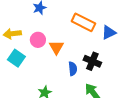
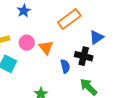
orange rectangle: (83, 22) -> (69, 19), turned -55
blue triangle: (109, 32) -> (97, 37), moved

